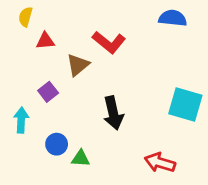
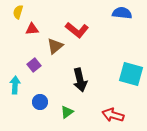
green triangle: (81, 158) -> (67, 112), moved, turned -40

